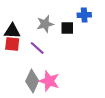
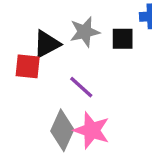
black triangle: (12, 31) -> (47, 44), moved, turned -30
purple line: (37, 48) -> (81, 87), moved

